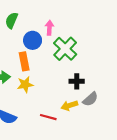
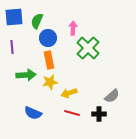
blue circle: (33, 40) -> (48, 38), moved
black cross: (77, 81) -> (99, 114), moved
yellow arrow: (69, 106) -> (69, 93), moved

